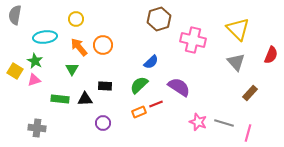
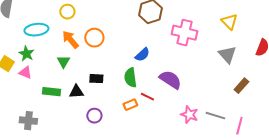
yellow triangle: (238, 29) -> (229, 22), size x0.7
pink triangle: (34, 80) -> (25, 73), turned 40
green semicircle: (139, 85) -> (130, 78), turned -54
red line: (156, 104) -> (147, 97), turned 48

